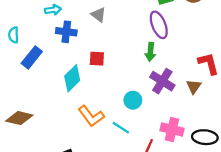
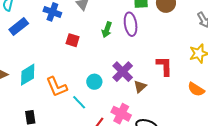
green arrow: (150, 52) -> (107, 30), moved
cyan diamond: (72, 78) -> (28, 75), moved
brown triangle: (194, 87) -> (140, 87), moved

